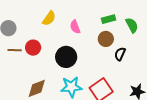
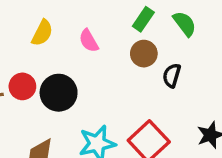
green rectangle: (108, 19) -> (143, 19), turned -32
black circle: (66, 57) -> (59, 93), moved

